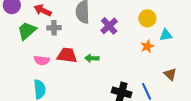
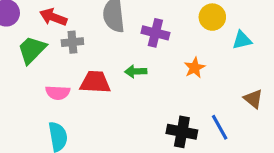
purple cross: (109, 26) -> (155, 33), turned -30
orange star: (147, 46) -> (195, 68), moved
green arrow: (92, 58) -> (136, 71), moved

